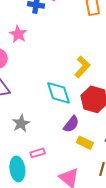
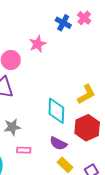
purple semicircle: (71, 124) -> (58, 143), turned 60
pink rectangle: (38, 153) -> (24, 150), moved

